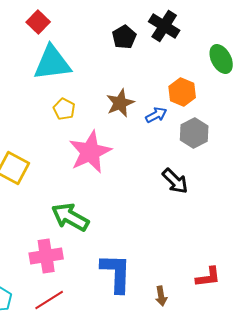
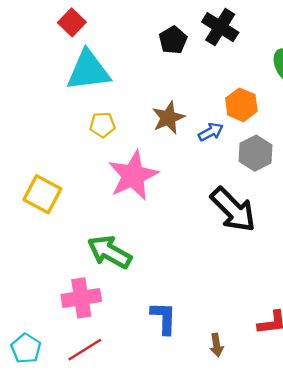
yellow pentagon: (64, 109) -> (102, 125), turned -30
black arrow: (175, 181) -> (233, 210), size x1.5
blue L-shape: (116, 273) -> (164, 318), size x0.7

